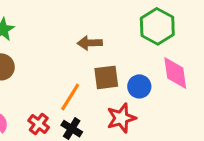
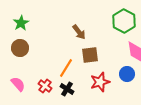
brown arrow: (90, 43) -> (79, 32), turned -126
blue circle: (139, 86) -> (127, 74), moved

